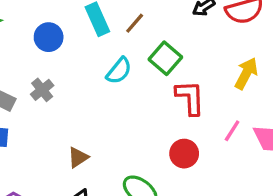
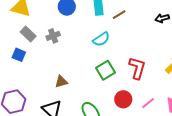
green square: (165, 58) -> (105, 70), moved
pink line: (232, 131) -> (148, 103), moved

